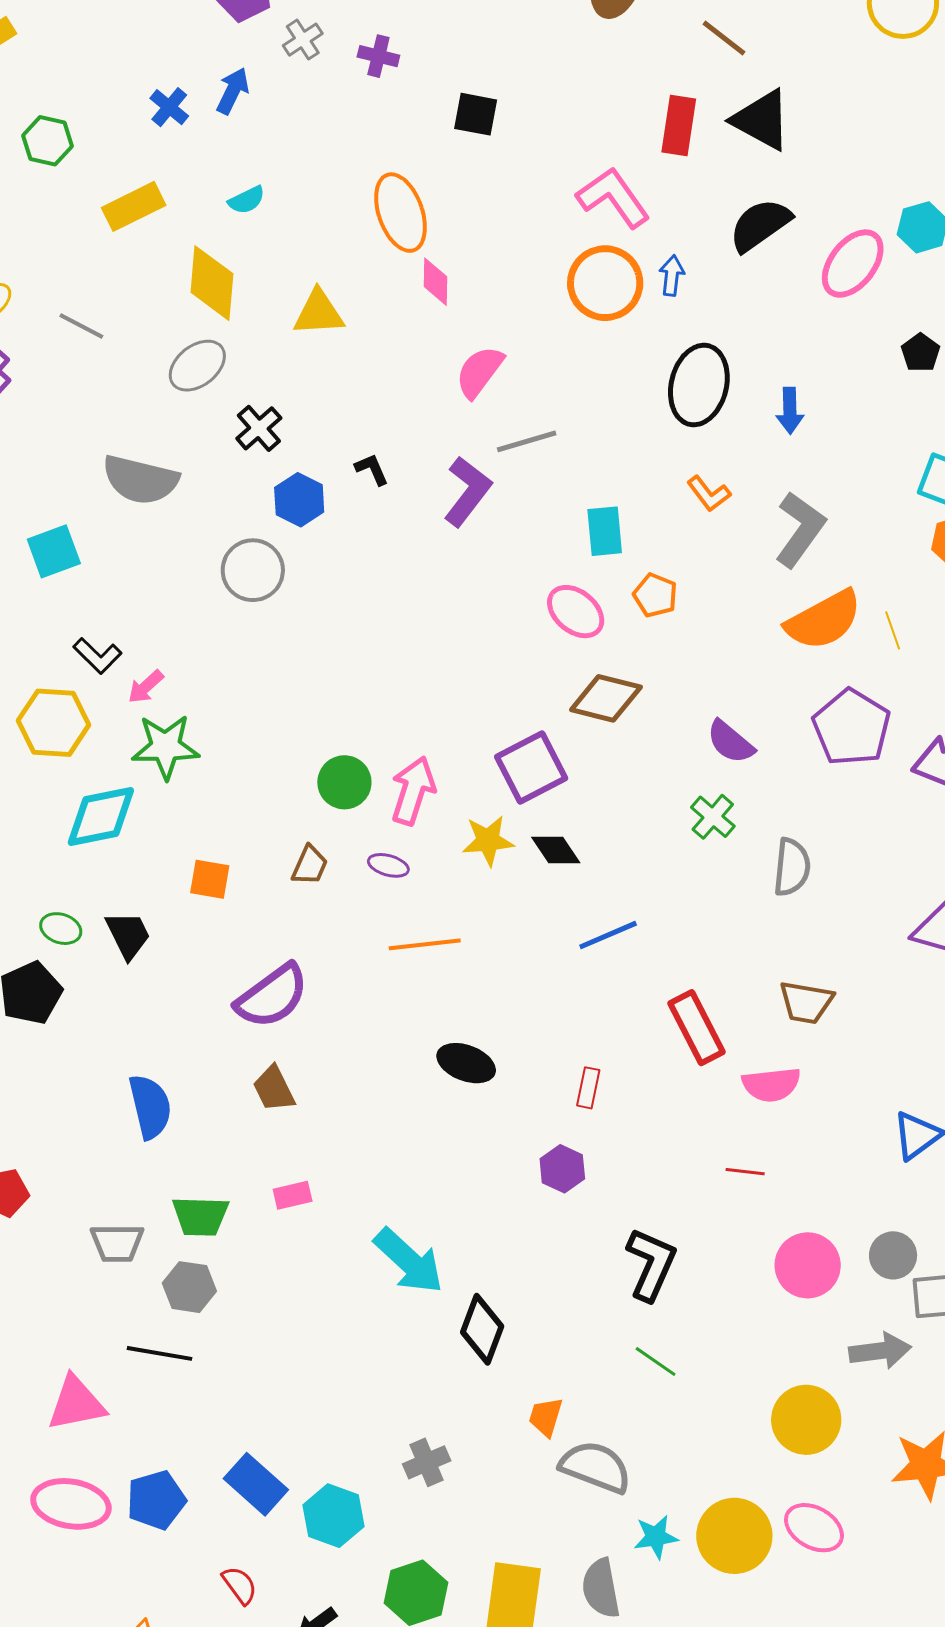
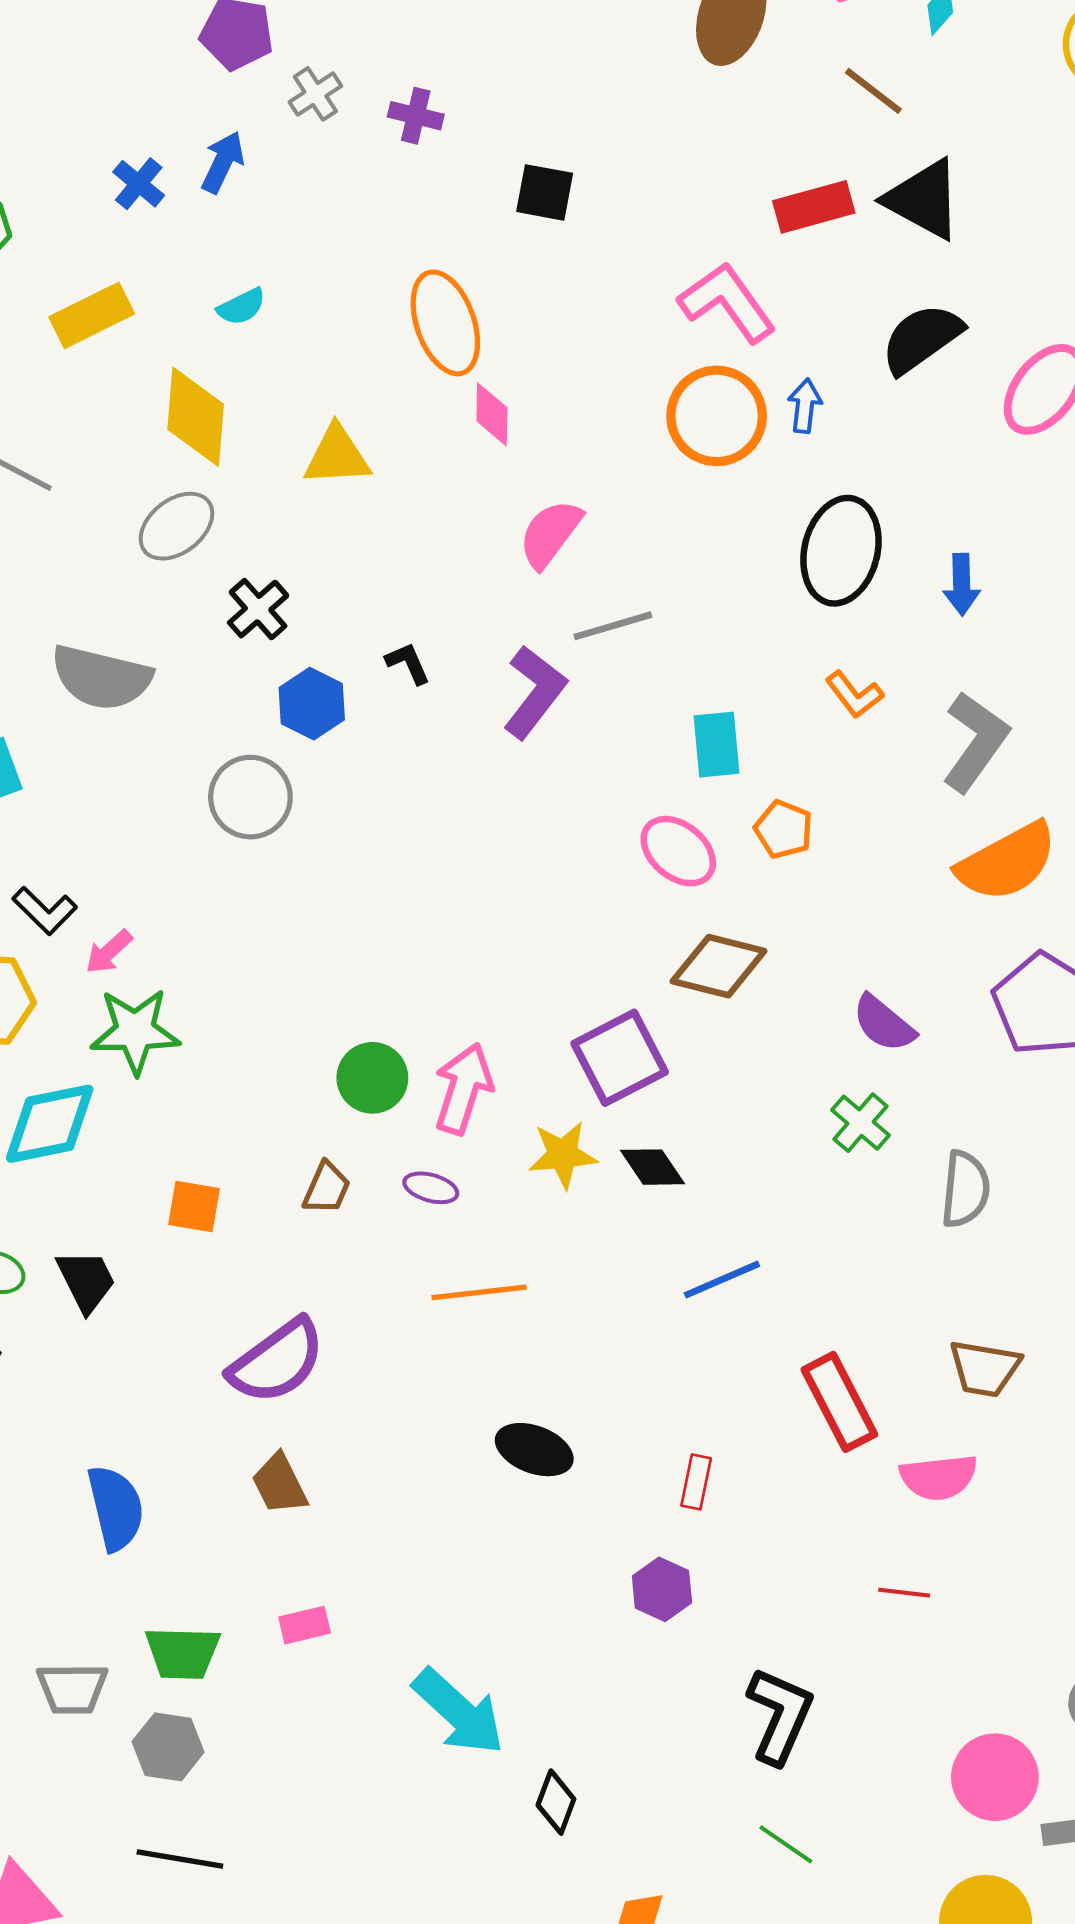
red rectangle: (679, 126) -> (814, 207), turned 66
pink circle: (808, 1265) -> (995, 1777), moved
black diamond: (482, 1329) -> (556, 1802), size x0.7
black line: (160, 1353) -> (180, 1859), moved

